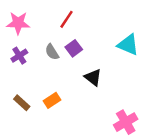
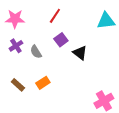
cyan triangle: (128, 45) -> (106, 21), moved, turned -30
gray semicircle: (52, 52) -> (36, 52), moved
black triangle: (93, 77) -> (80, 53), moved

